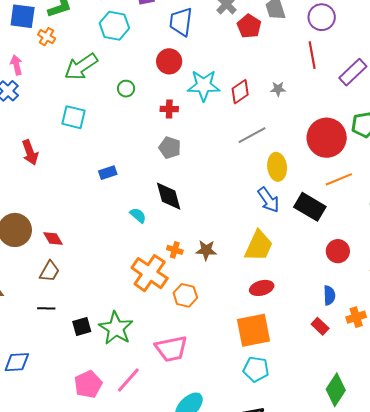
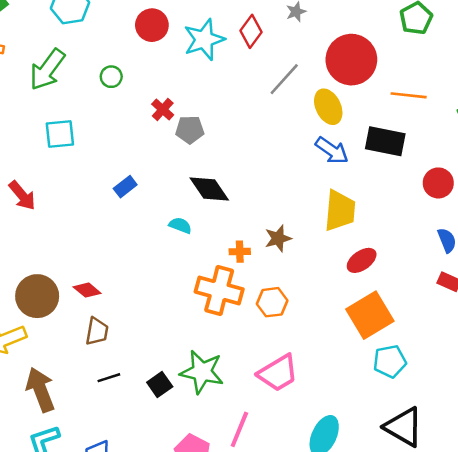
red cross: (169, 109) -> (163, 110), moved, turned -30
red circle: (327, 138) -> (351, 60), moved
orange line: (339, 179) -> (409, 95), turned 48

